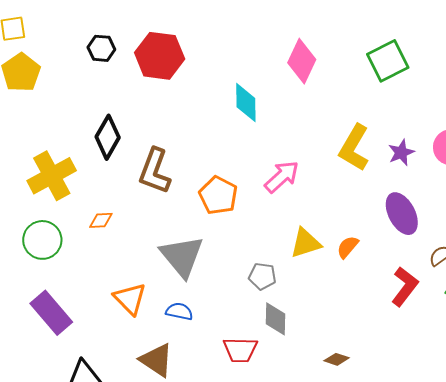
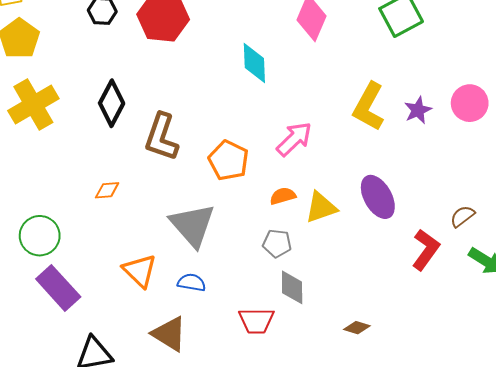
yellow cross: (52, 176) -> (33, 105), moved
purple ellipse: (402, 214) -> (378, 197), moved
green circle: (42, 240) -> (40, 236), moved
orange semicircle: (348, 247) -> (283, 196), moved, turned 35

